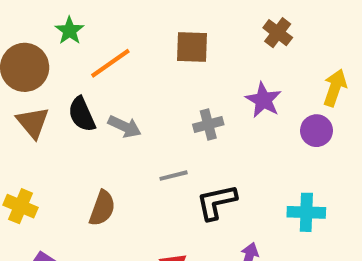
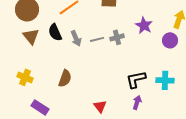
gray arrow: (125, 127) -> (76, 38), turned 42
gray line: (174, 176) -> (97, 39), moved
black L-shape: (216, 202) -> (136, 79), moved

